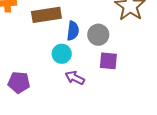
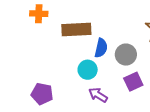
purple square: (108, 61) -> (133, 82), turned -36

